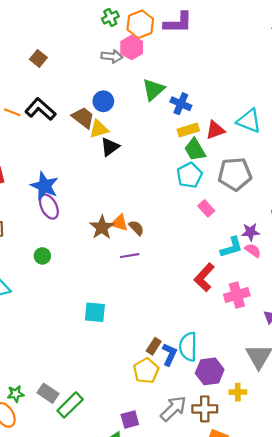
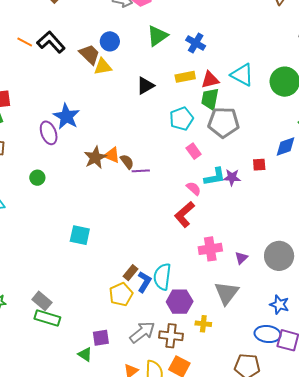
blue cross: (181, 104) -> (196, 43), moved
black triangle: (110, 147) -> (145, 86), moved
green trapezoid: (195, 150) -> (210, 99), moved, turned 35
blue star: (44, 186) -> (66, 116), moved
cyan L-shape: (231, 247) -> (215, 177), moved
pink semicircle: (253, 250) -> (194, 189), moved
purple line: (130, 256) -> (141, 171), moved
pink cross: (237, 295) -> (210, 249), moved
gray rectangle: (48, 393) -> (42, 301), moved
green rectangle: (70, 405) -> (47, 318), turned 55

